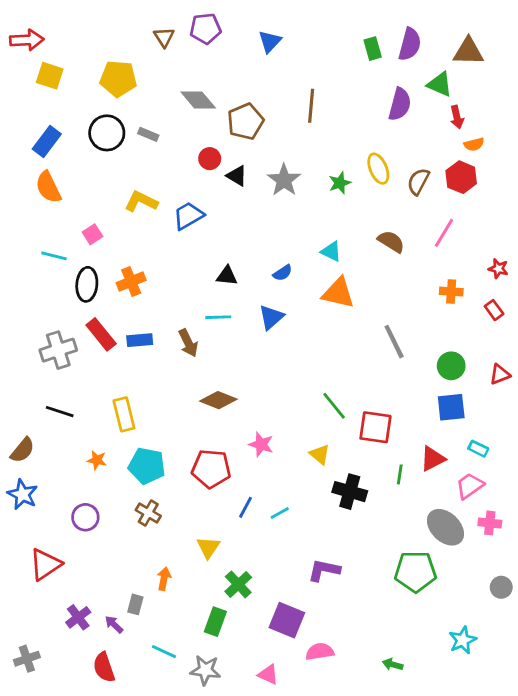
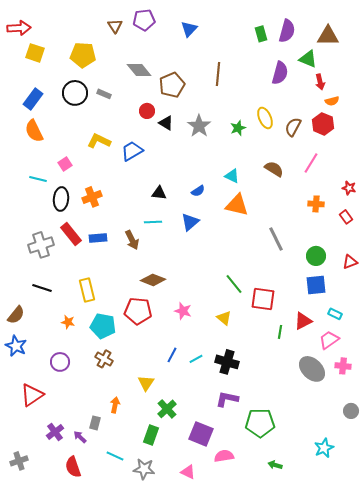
red pentagon: (211, 469) -> (138, 311), moved
black cross: (350, 492) -> (227, 362), moved
green pentagon: (415, 572) -> (260, 423), moved

